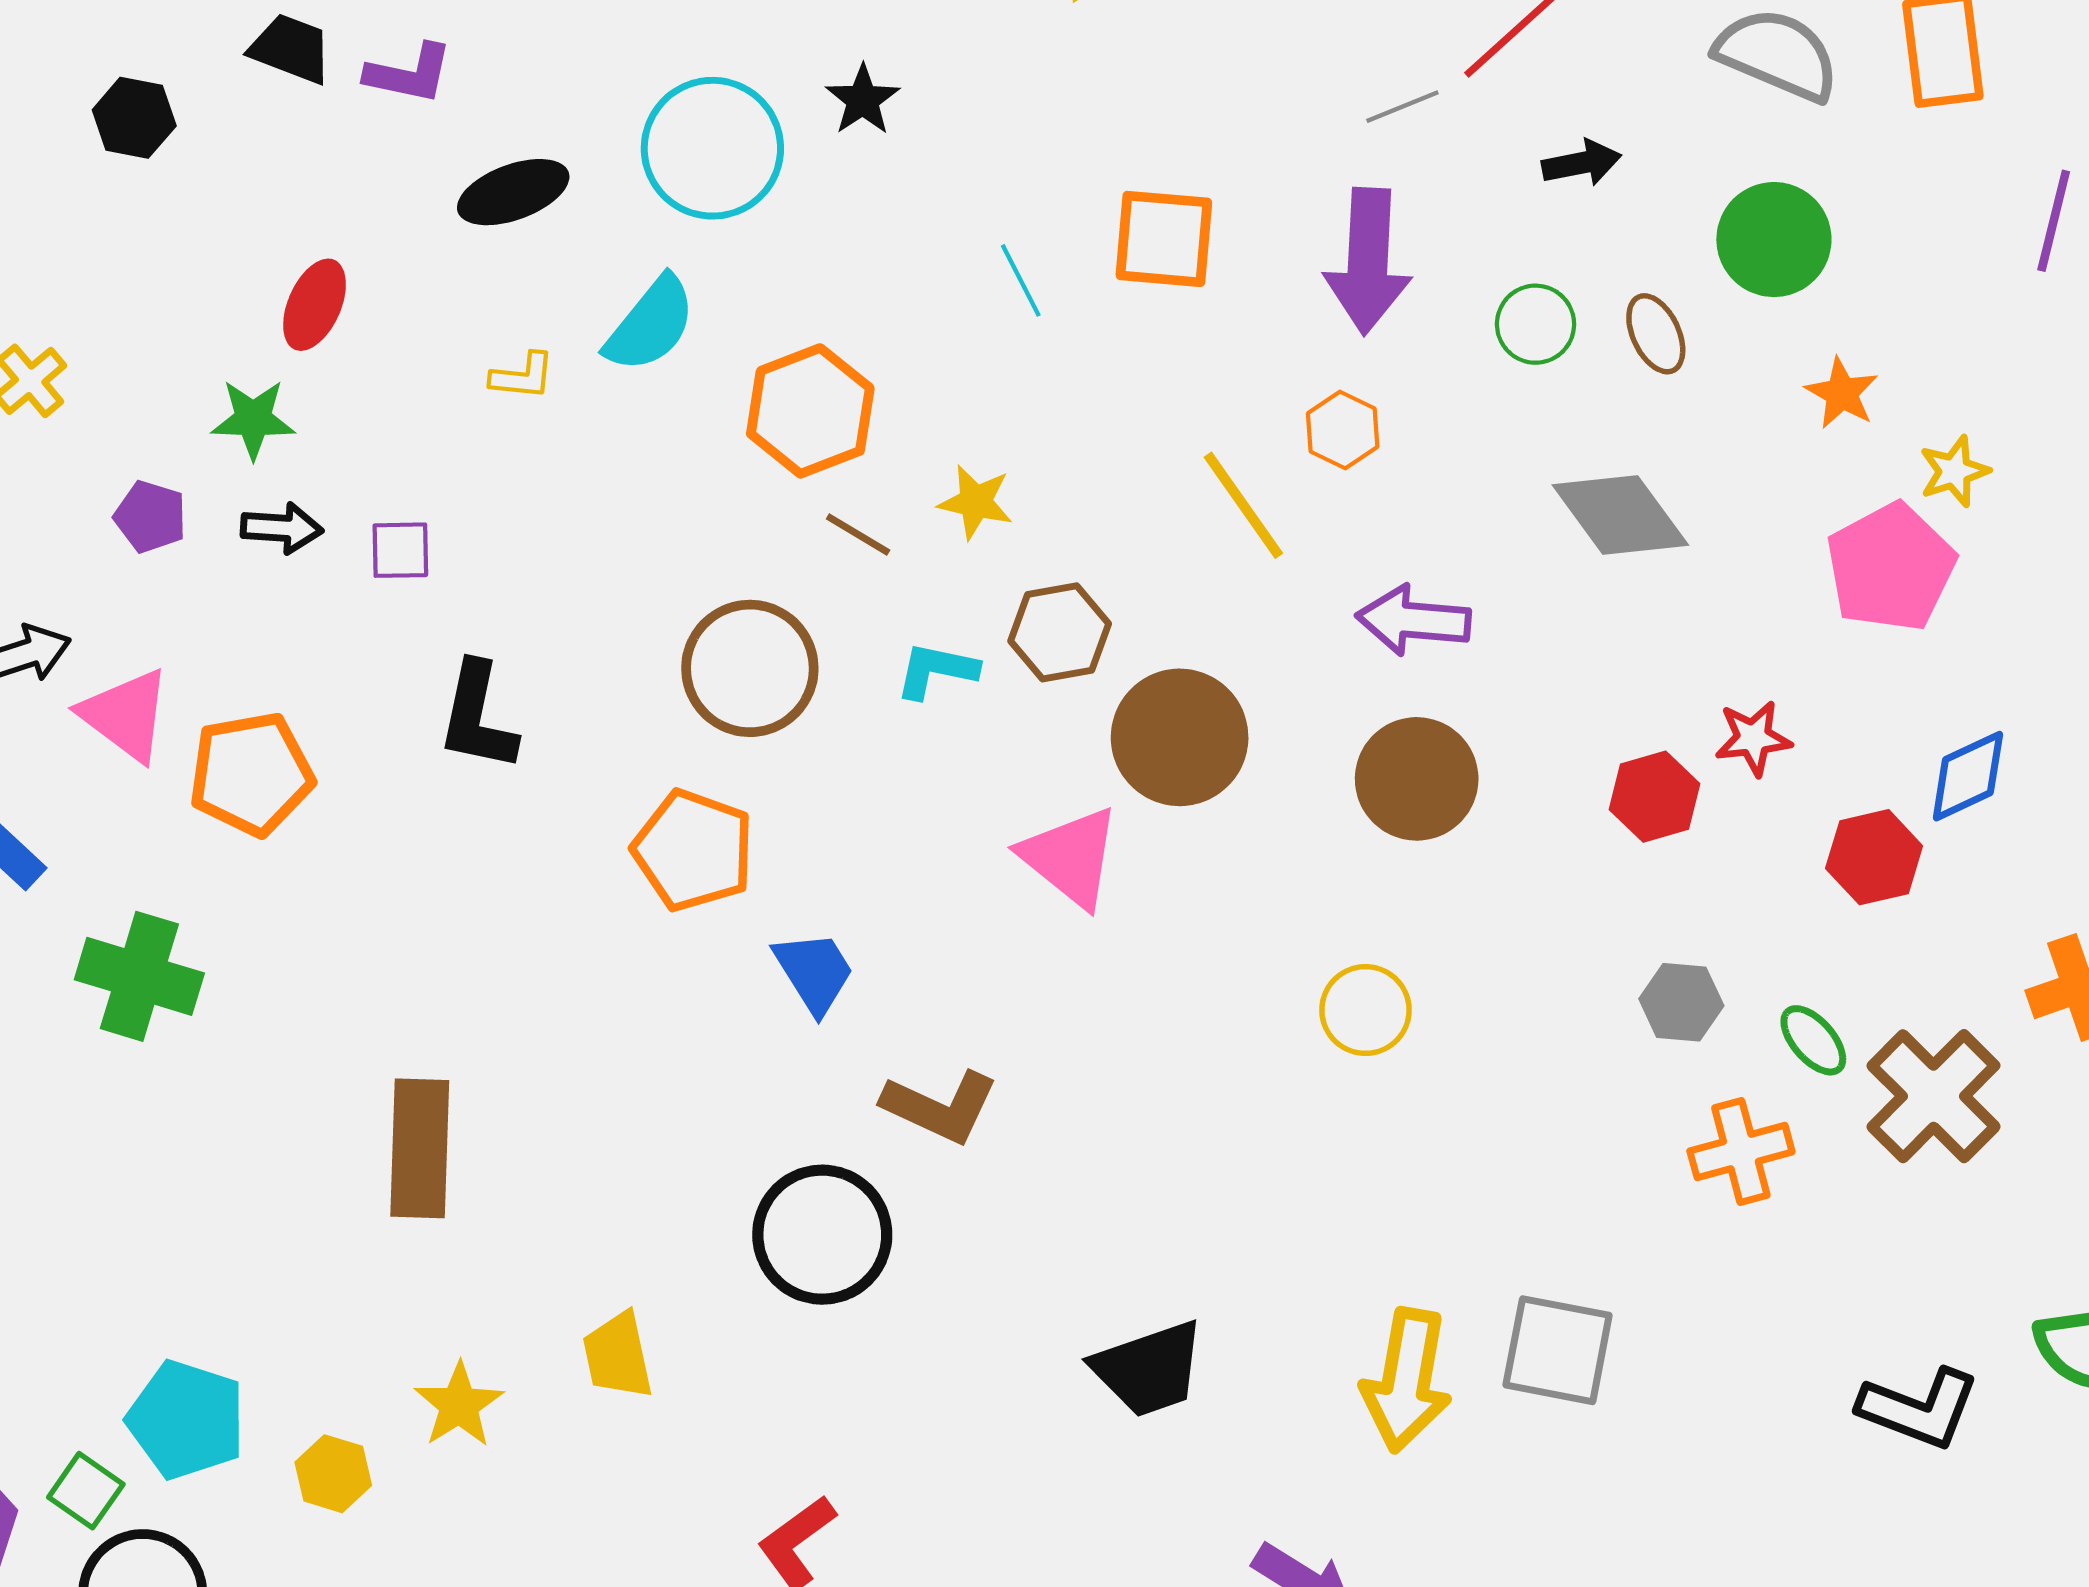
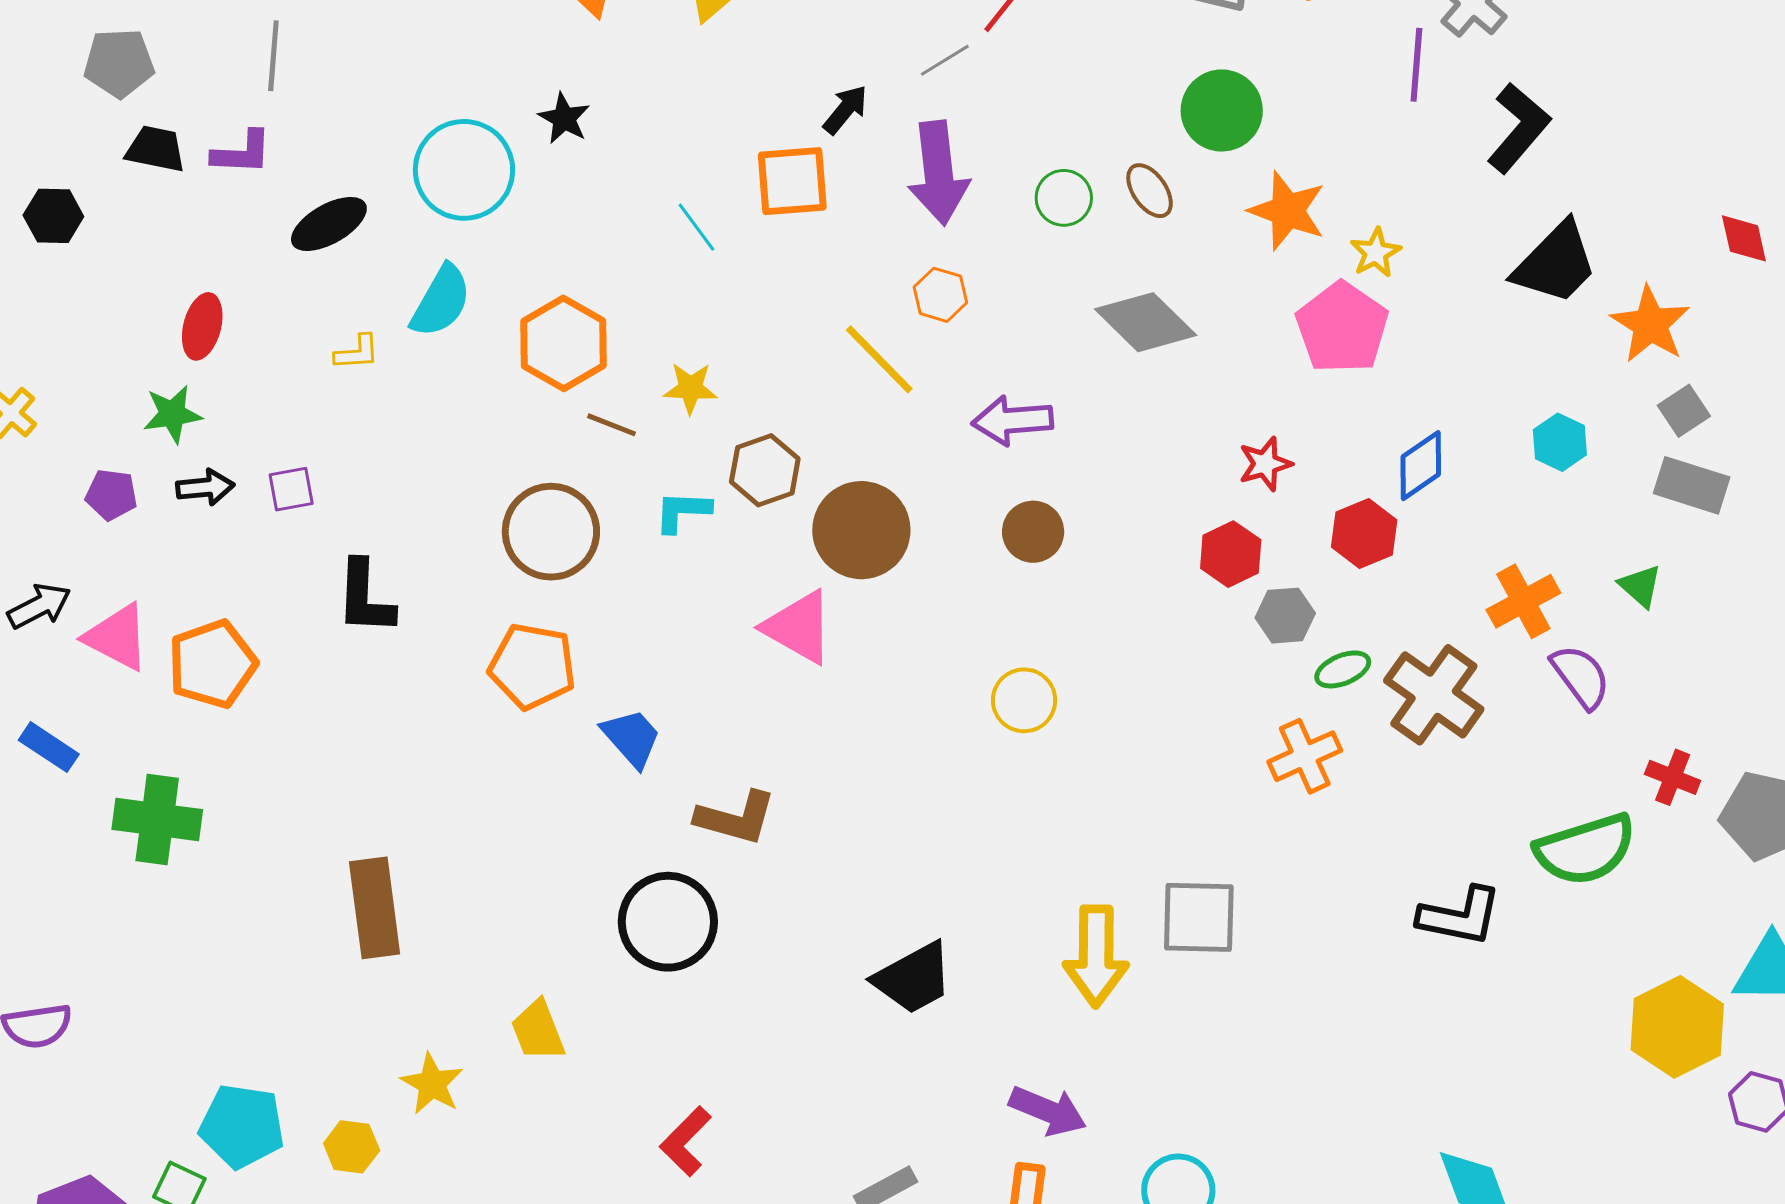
black arrow: (1582, 163) -> (845, 110), moved, turned -30
orange star: (1842, 393) -> (1287, 211), size x1.5
brown circle: (1417, 779) -> (1033, 532), size x0.7
red hexagon: (1654, 797) -> (1231, 554), moved
gray hexagon: (1681, 1002) -> (1285, 616), moved
green ellipse: (1813, 1040) -> (1343, 669), turned -62

